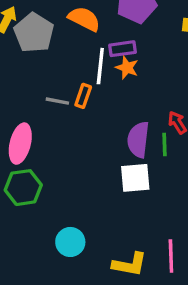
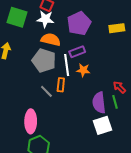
gray pentagon: (34, 33) -> (44, 60), moved
orange star: (127, 68) -> (83, 70), moved
gray line: (57, 101) -> (46, 91), turned 48

